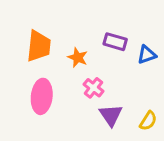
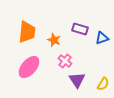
pink ellipse: (42, 96) -> (29, 67), turned 35

